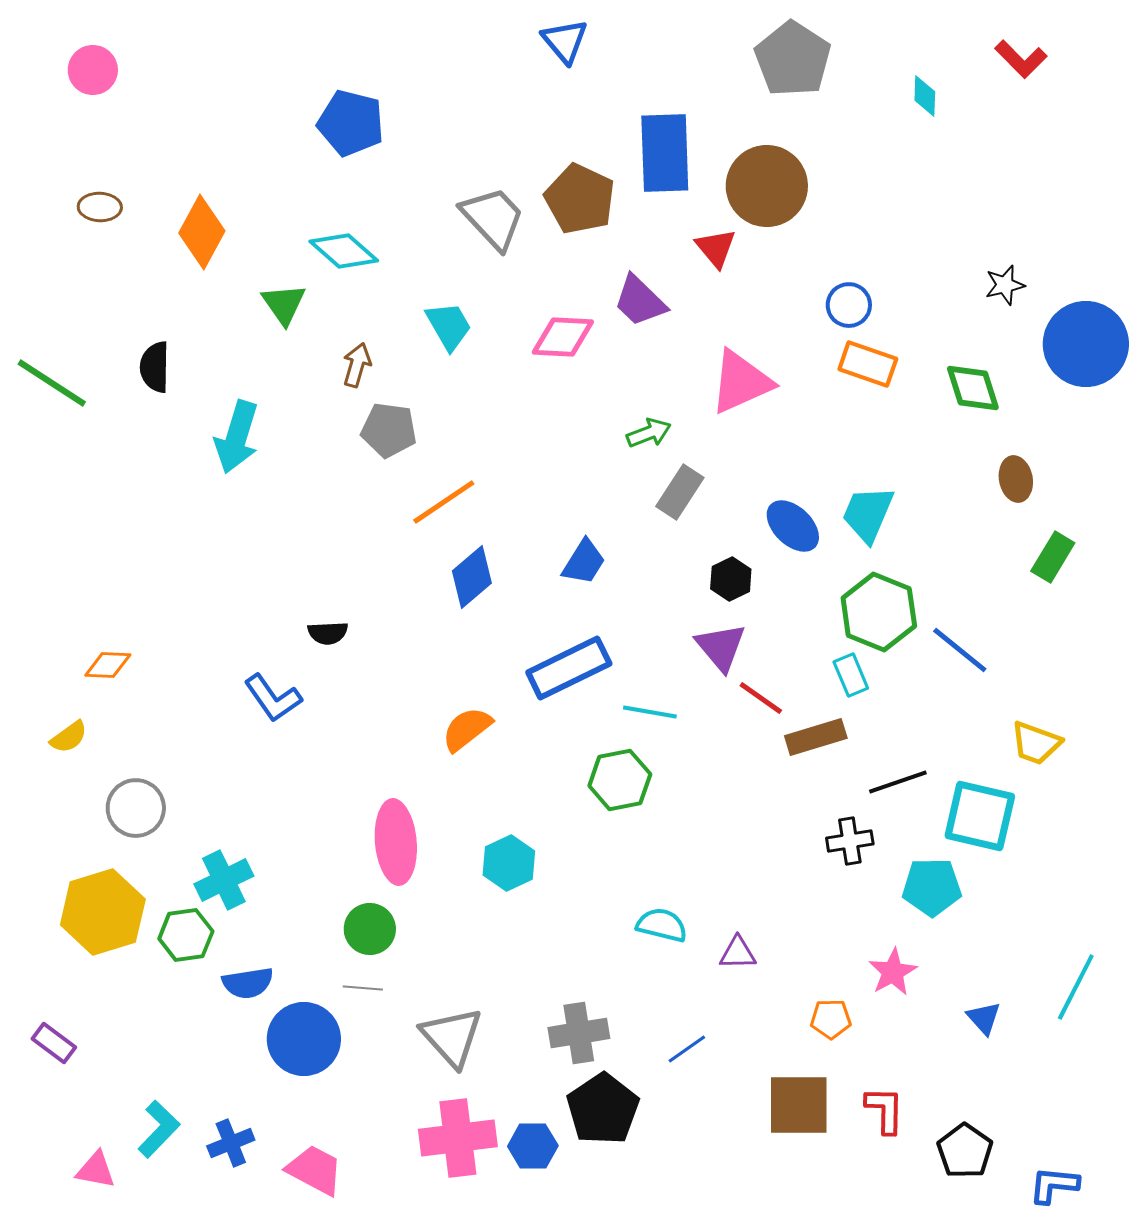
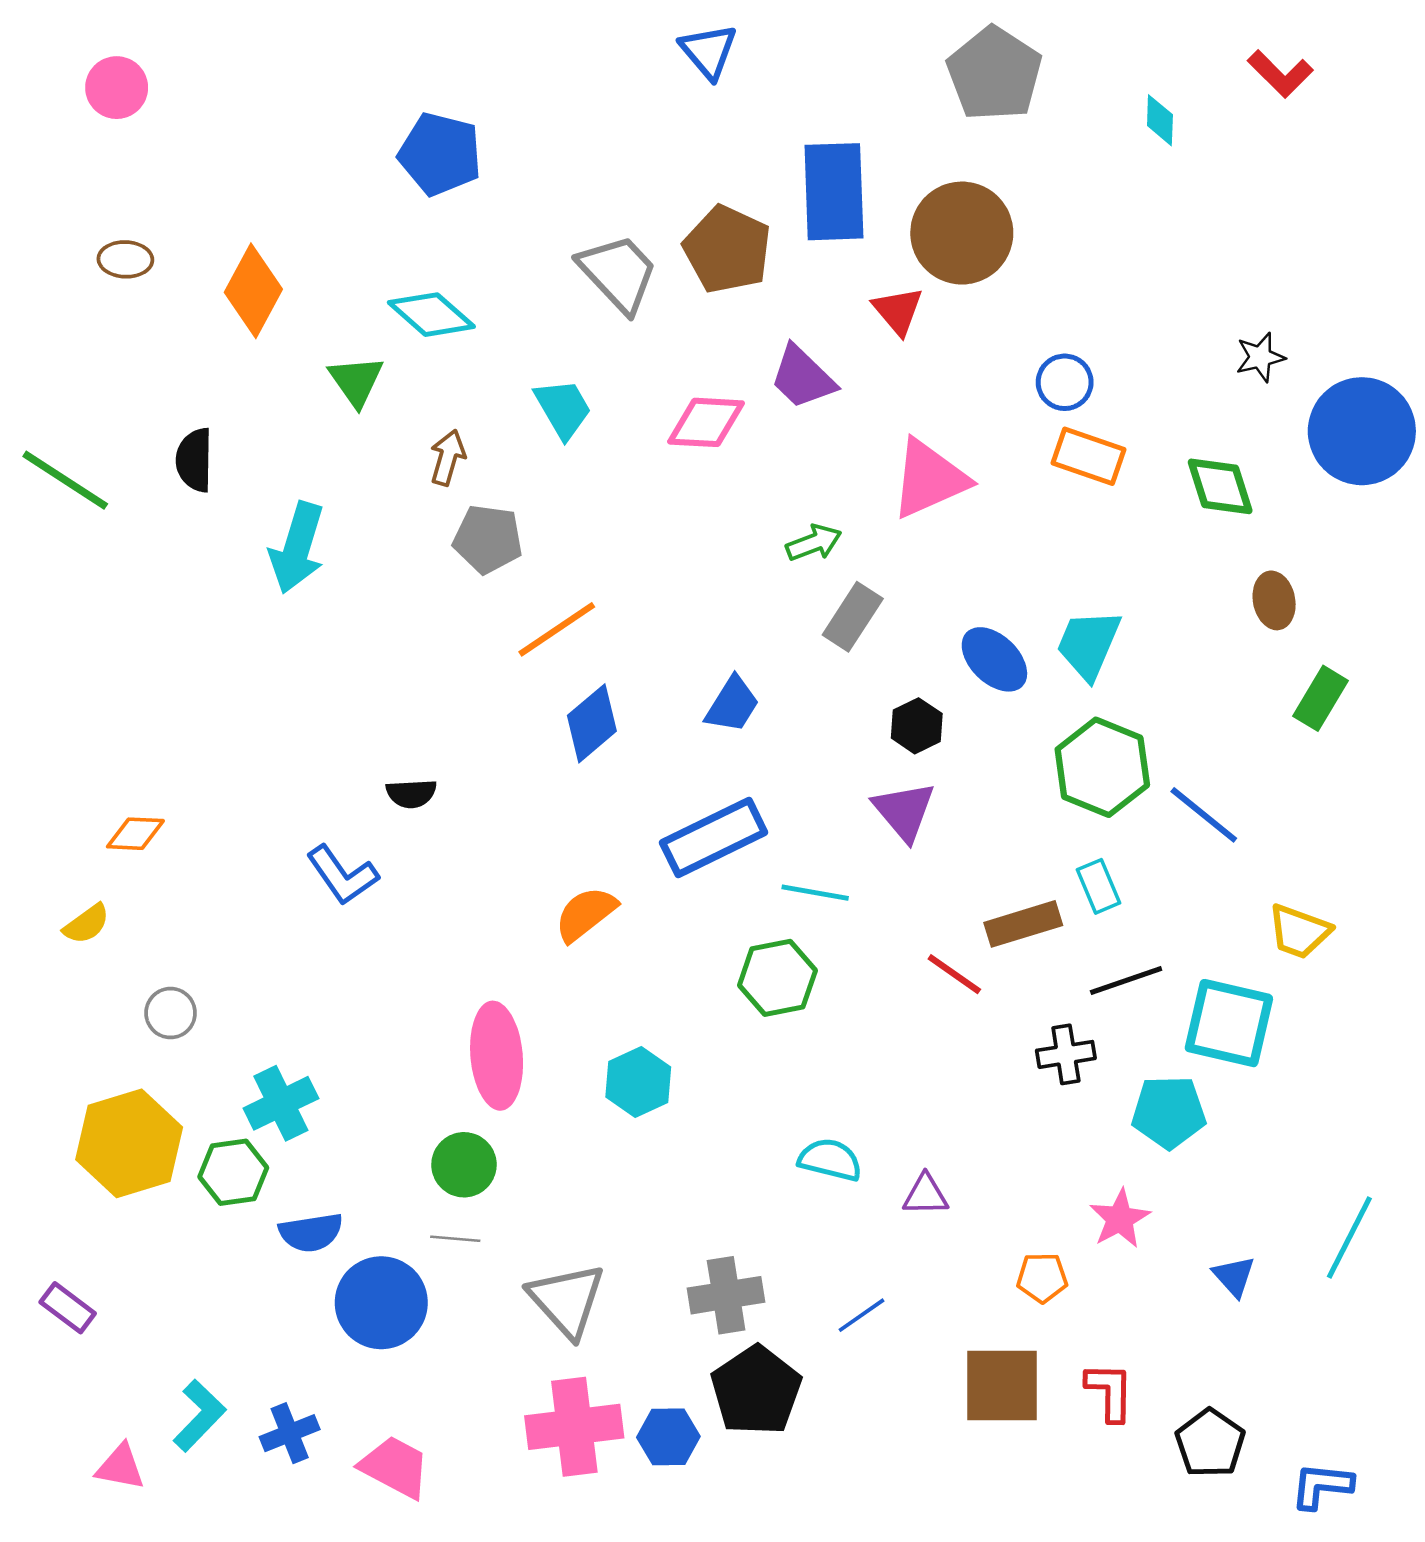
cyan rectangle: (851, 675) -> (1099, 886), moved
red line: (761, 698) -> (954, 974), moved
gray circle: (136, 808) -> (171, 1013), size x0.7

